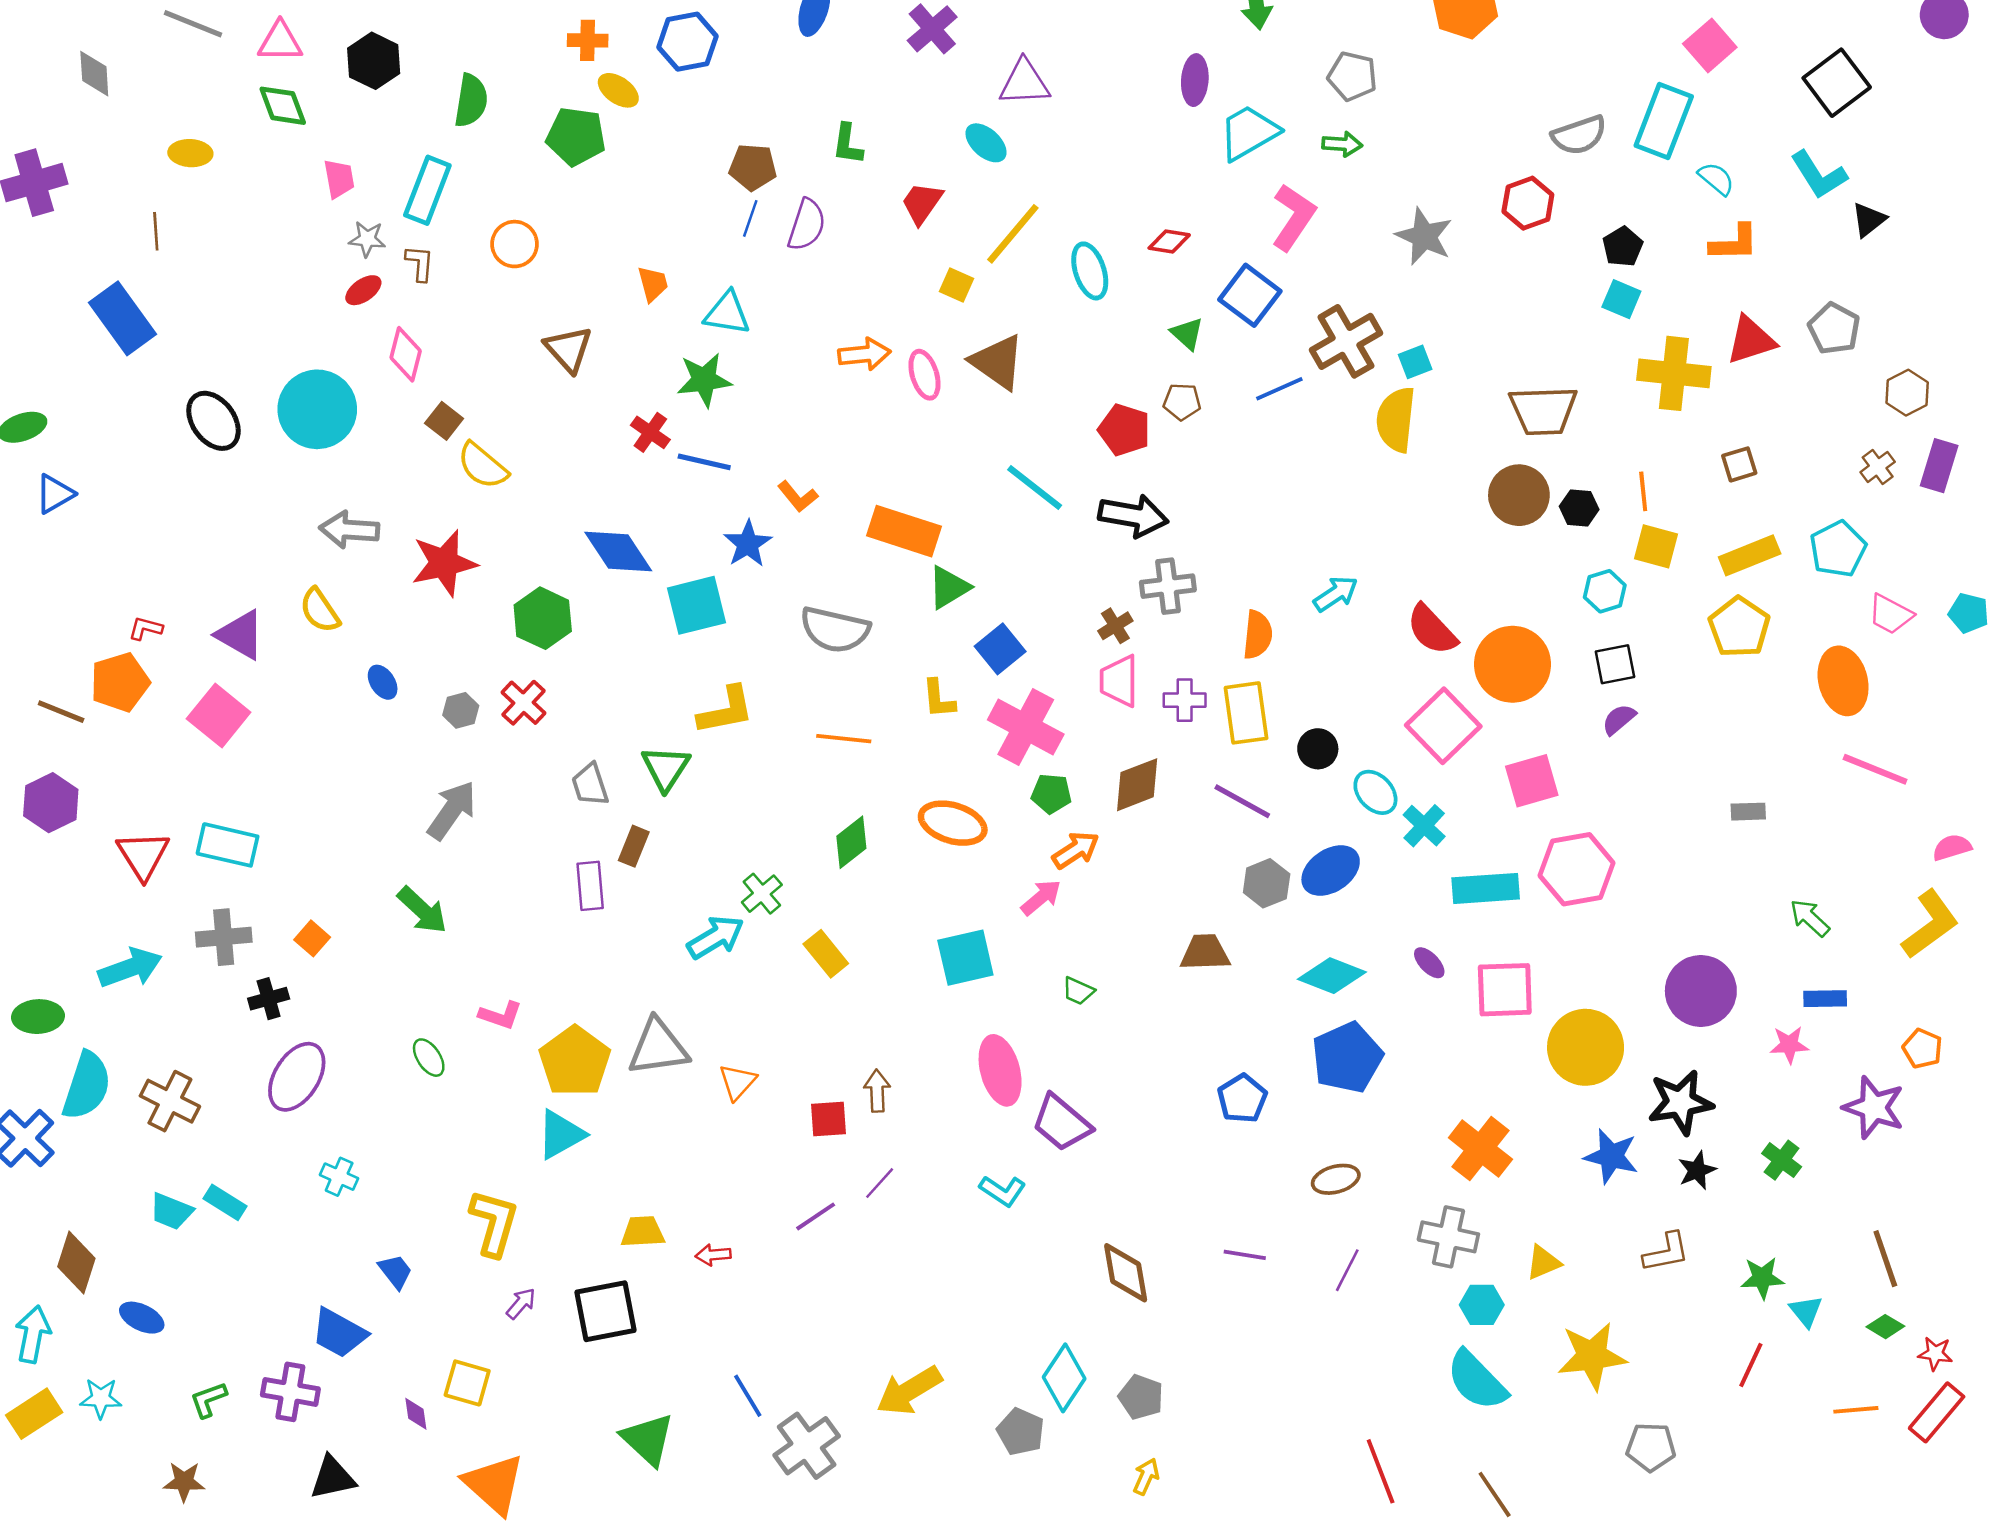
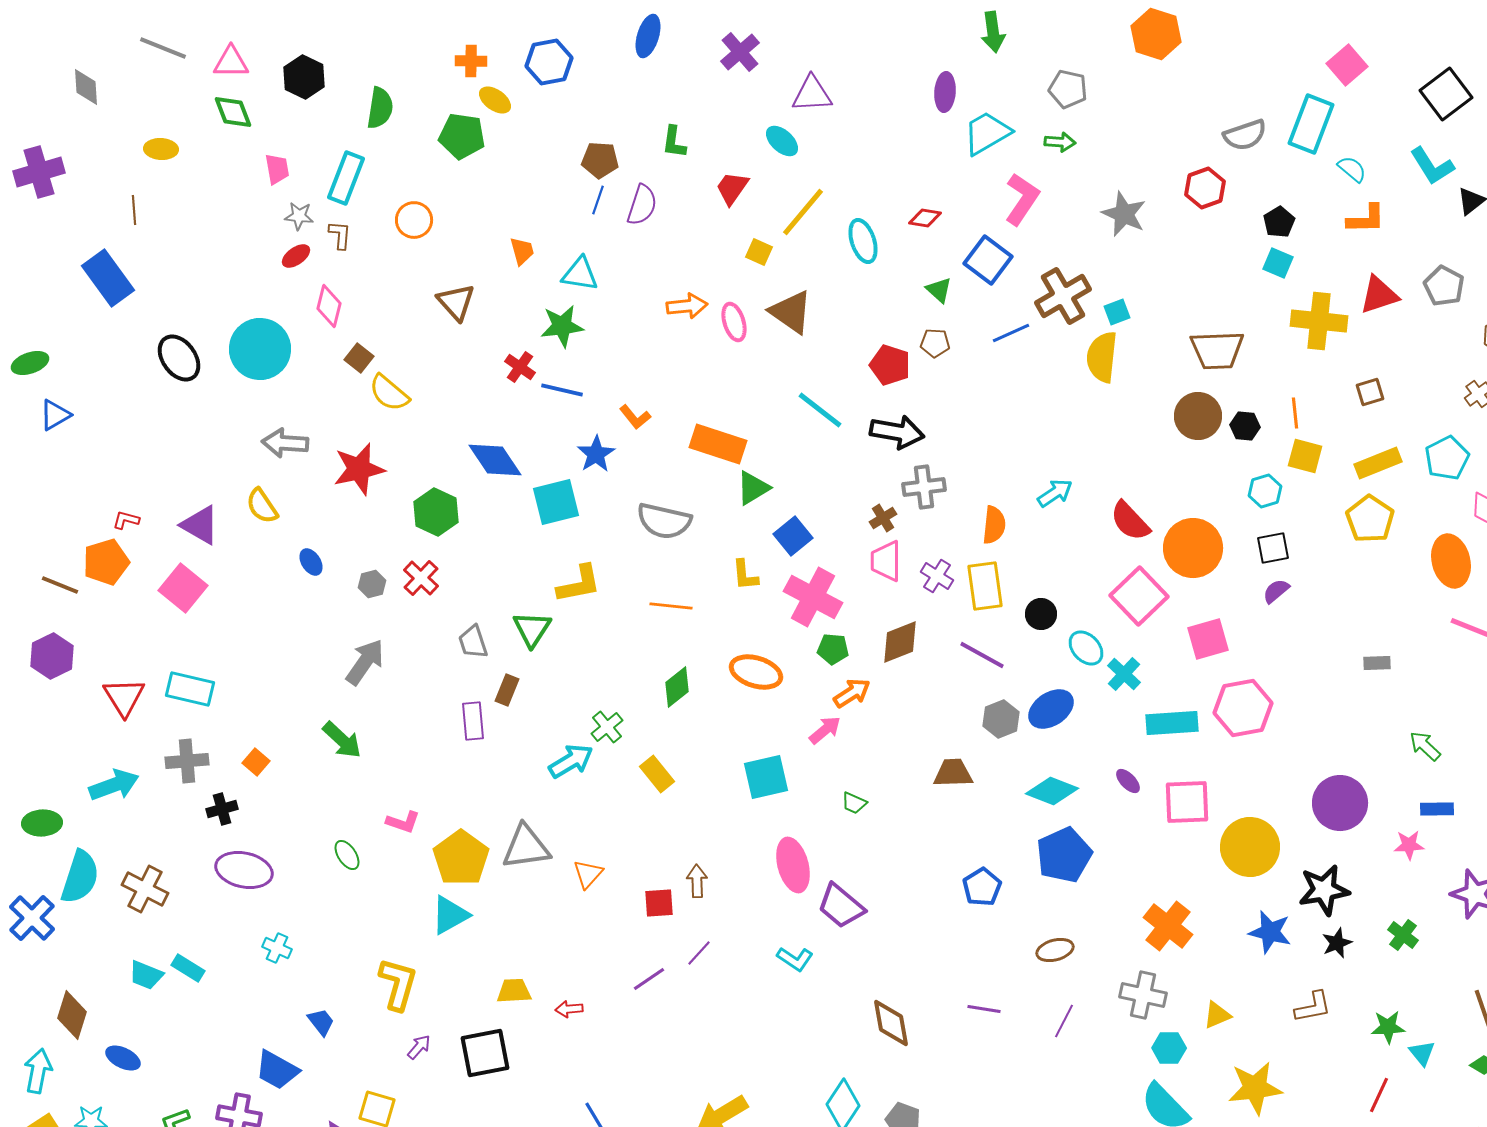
purple cross: (1185, 700) -> (937, 576), turned 32
purple ellipse: (297, 1077) -> (244, 870), turned 70

